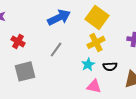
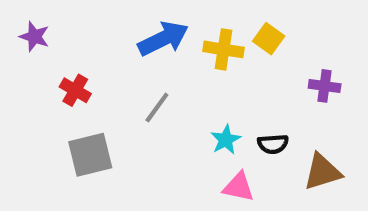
yellow square: (97, 17) -> (269, 39), moved, size x0.6
yellow cross: (96, 42) -> (224, 49), moved, turned 36

